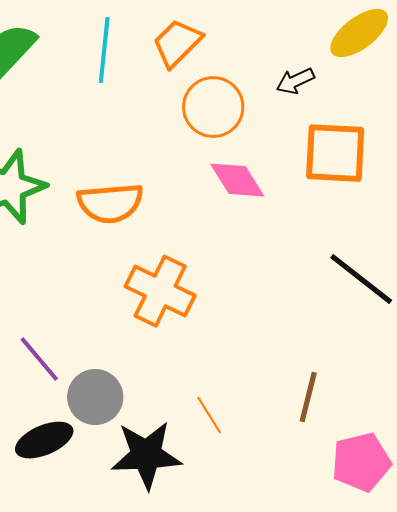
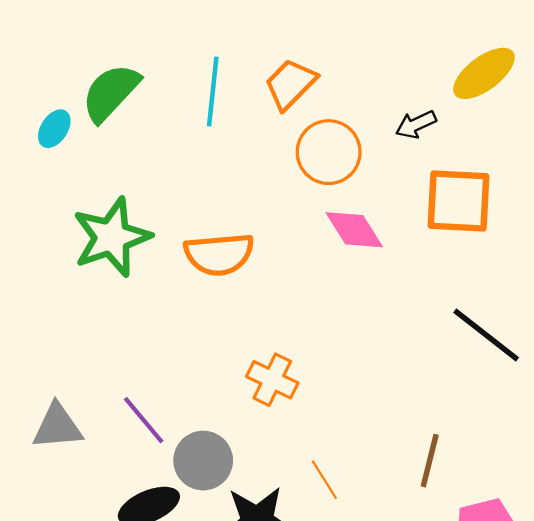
orange cross: (160, 291) -> (272, 380), moved, size x0.7

